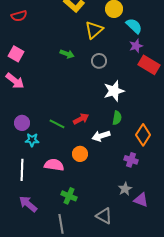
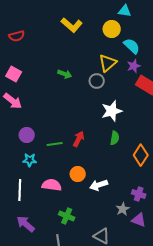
yellow triangle: (94, 30) -> (108, 63), moved
red arrow: (81, 119) -> (79, 139), turned -35
purple circle: (22, 123) -> (27, 135), moved
green line: (57, 124) -> (55, 144), turned -35
white arrow: (101, 136) -> (99, 185), moved
purple cross: (131, 160) -> (139, 194), moved

